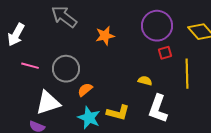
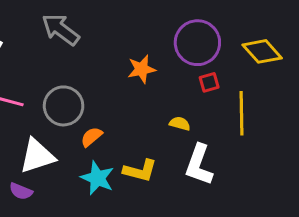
orange star: (105, 36) -> (142, 69), moved

